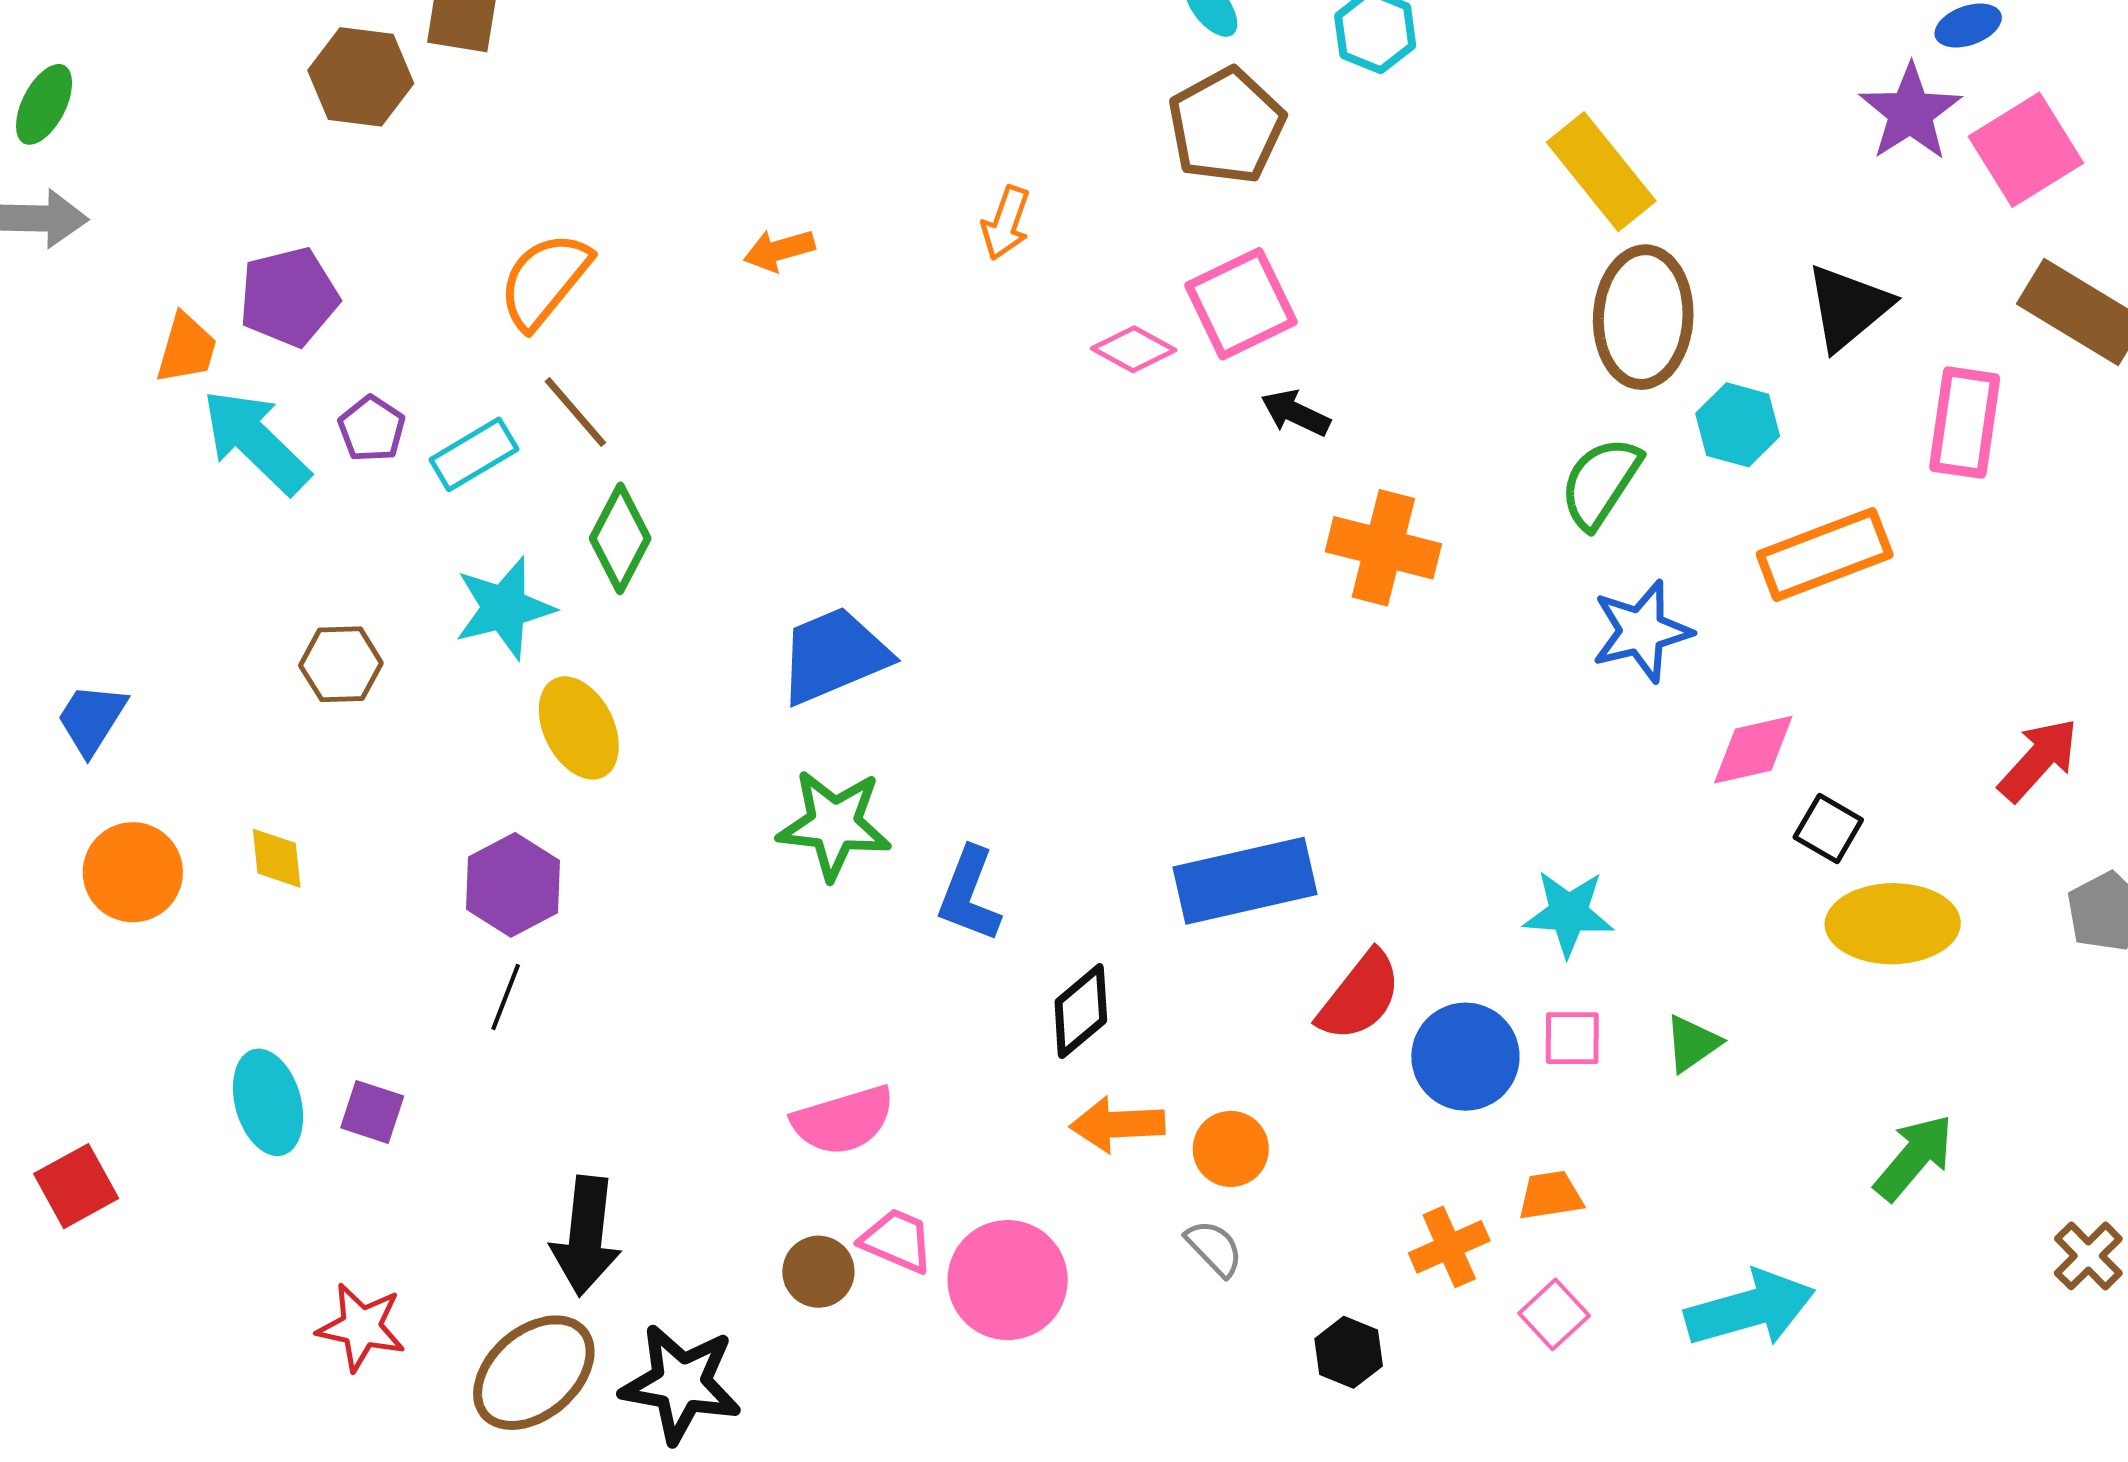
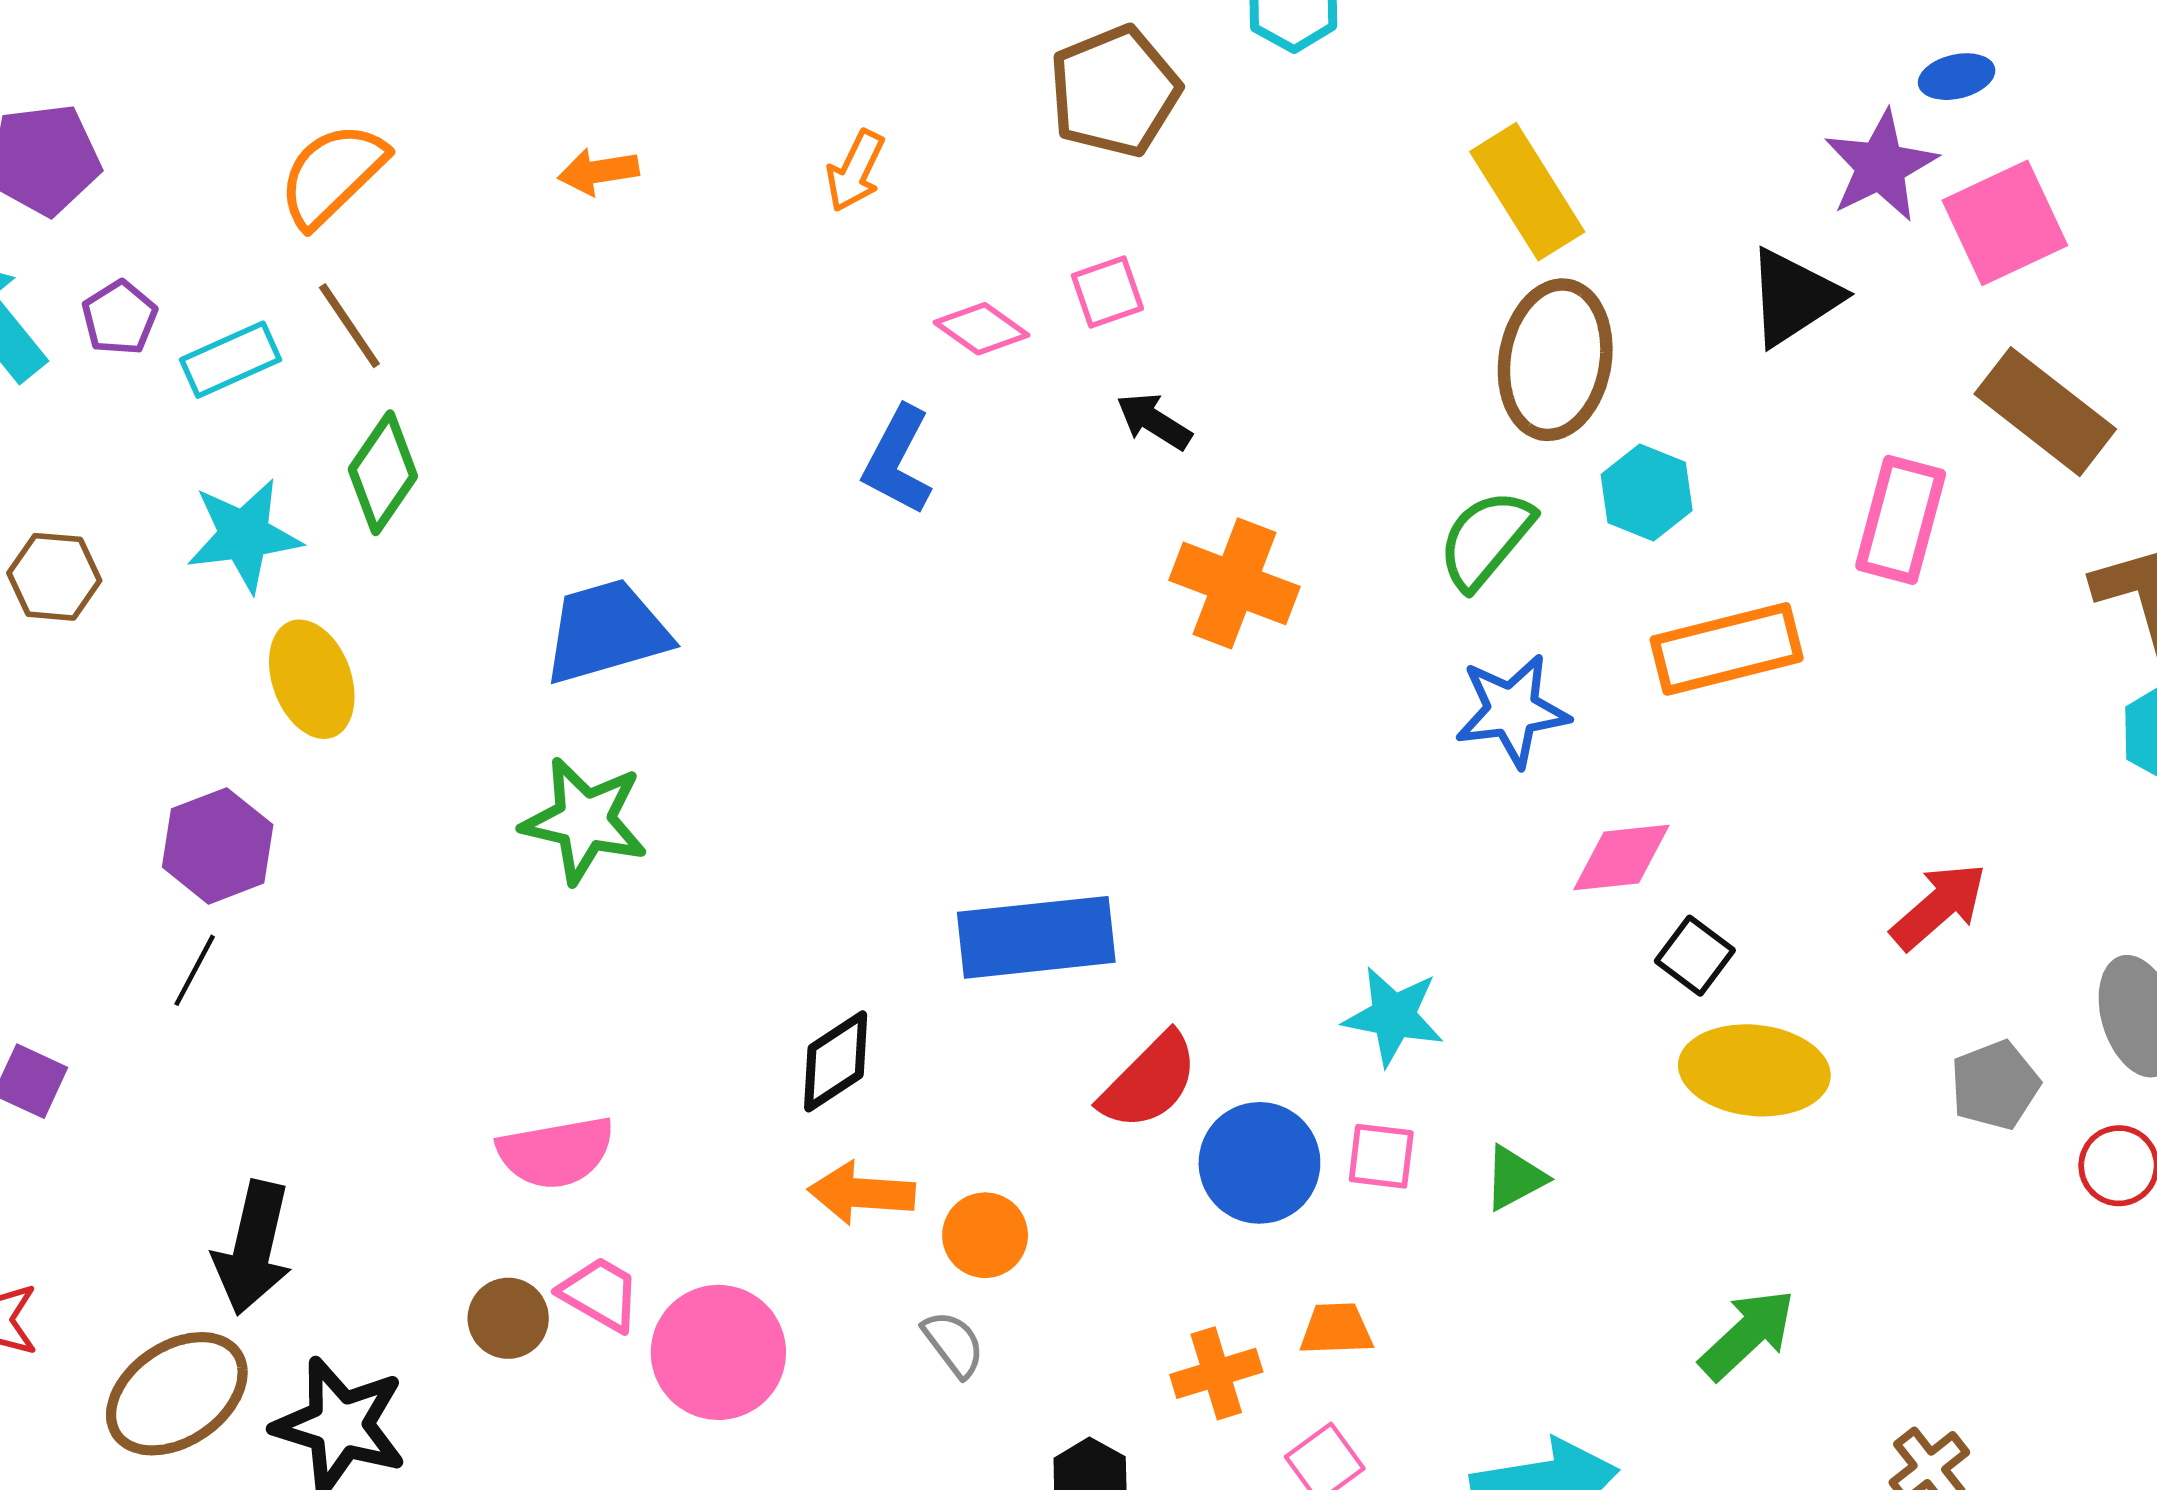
pink square: (1241, 304) -> (1107, 292), size x0.6
black triangle: (1848, 307) -> (1794, 297), moved
blue L-shape: (969, 895) -> (898, 460), moved

